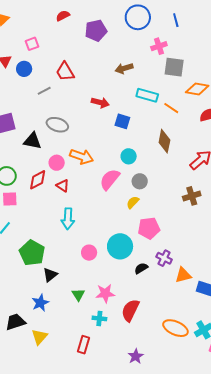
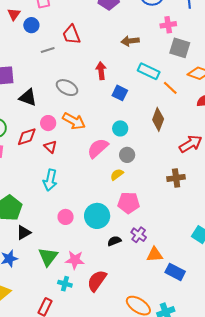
red arrow: (100, 102) -> (101, 71), turned -120
gray ellipse: (57, 125) -> (67, 88), moved
green triangle: (78, 295) -> (48, 257), size x1.5

